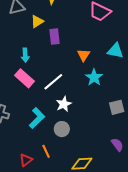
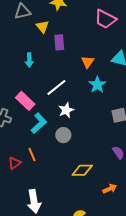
yellow triangle: (37, 21) -> (42, 27), turned -40
pink rectangle: (24, 78) -> (25, 101), moved
orange line: (46, 151) -> (32, 155), moved
red triangle: (26, 160) -> (15, 163), moved

